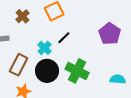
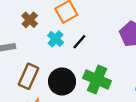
cyan cross: (45, 48) -> (56, 39), moved

